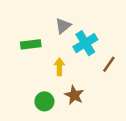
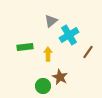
green rectangle: (31, 44) -> (25, 47), moved
green circle: (44, 101) -> (43, 86), moved

